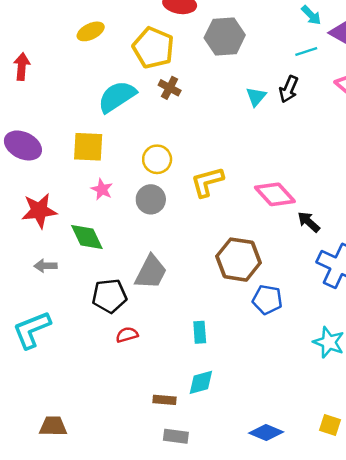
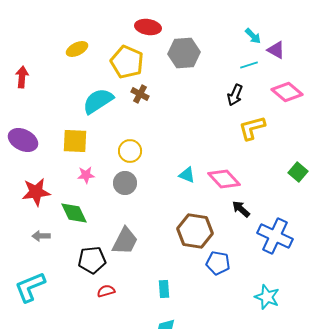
cyan triangle: (256, 97) -> (187, 175), moved, turned -48
yellow L-shape: (207, 182) -> (252, 128), moved
pink star: (102, 189) -> (86, 175), turned -30
black arrow: (309, 222) -> (241, 209), moved

